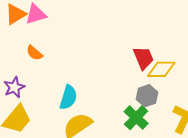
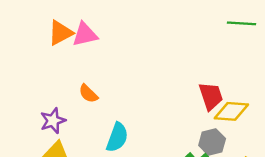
orange semicircle: (34, 53) -> (88, 94), moved

